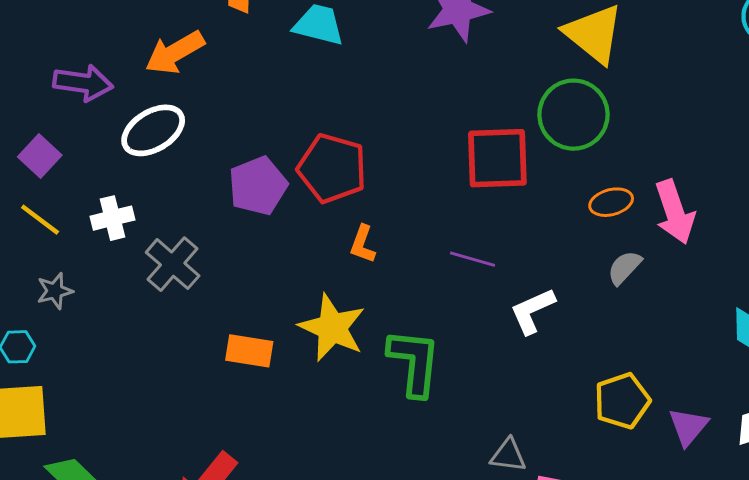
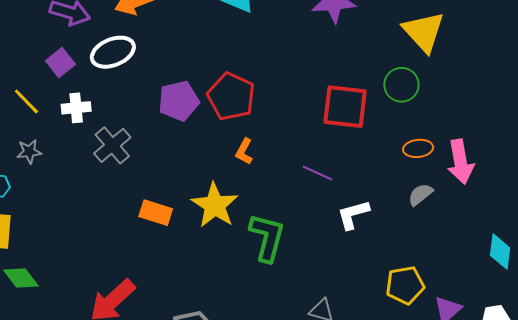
green circle: (574, 115) -> (401, 85), size x0.7
purple square: (40, 156) -> (60, 63), moved

